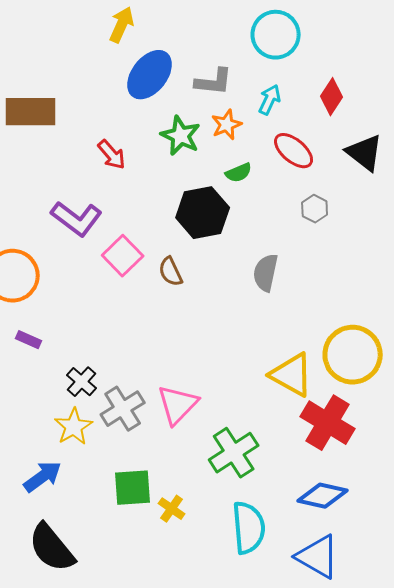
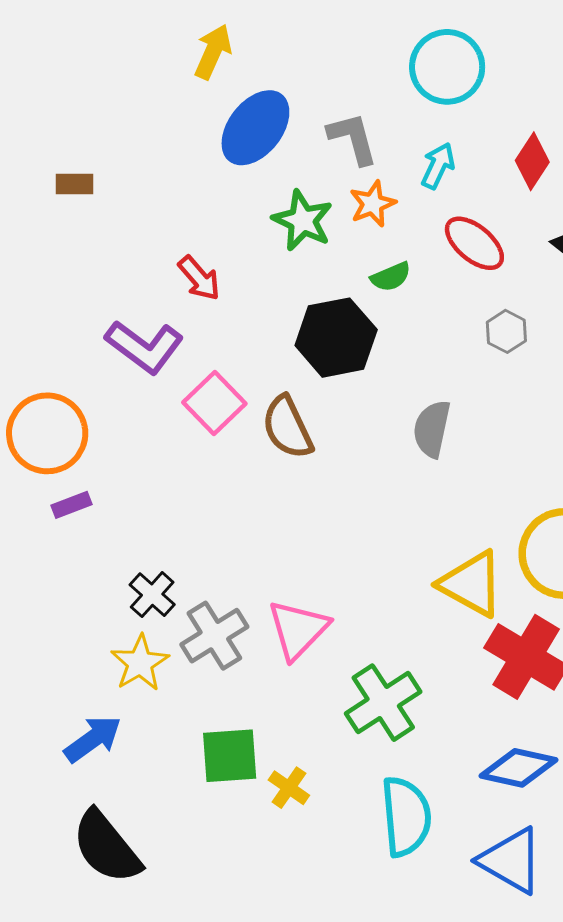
gray L-shape: (214, 82) -> (353, 138), turned -111
brown rectangle: (31, 112) -> (75, 184), size x0.5
red arrow: (112, 155) -> (199, 278), moved
brown semicircle: (171, 272) -> (287, 427), size x1.4
purple rectangle: (29, 340) -> (71, 505), moved, turned -45

